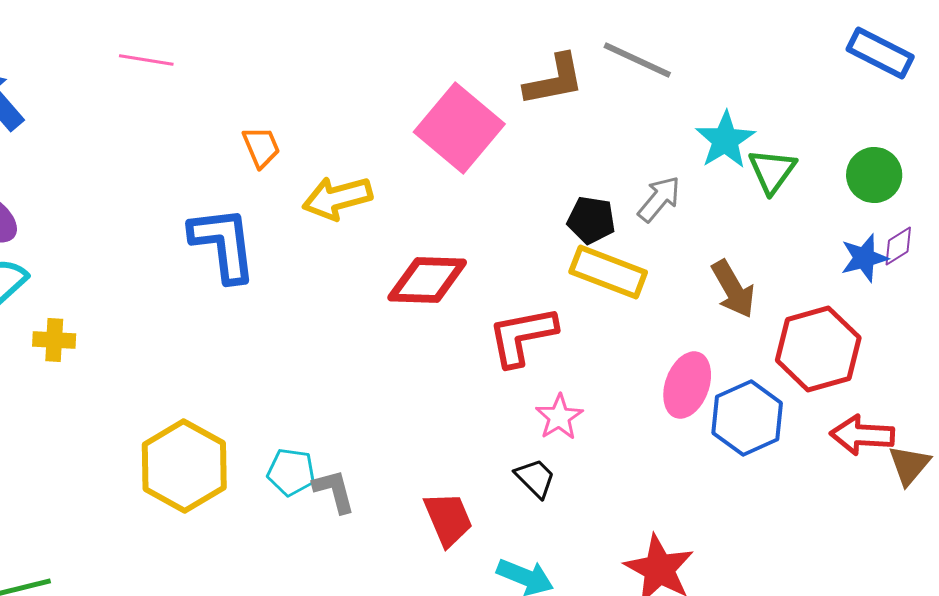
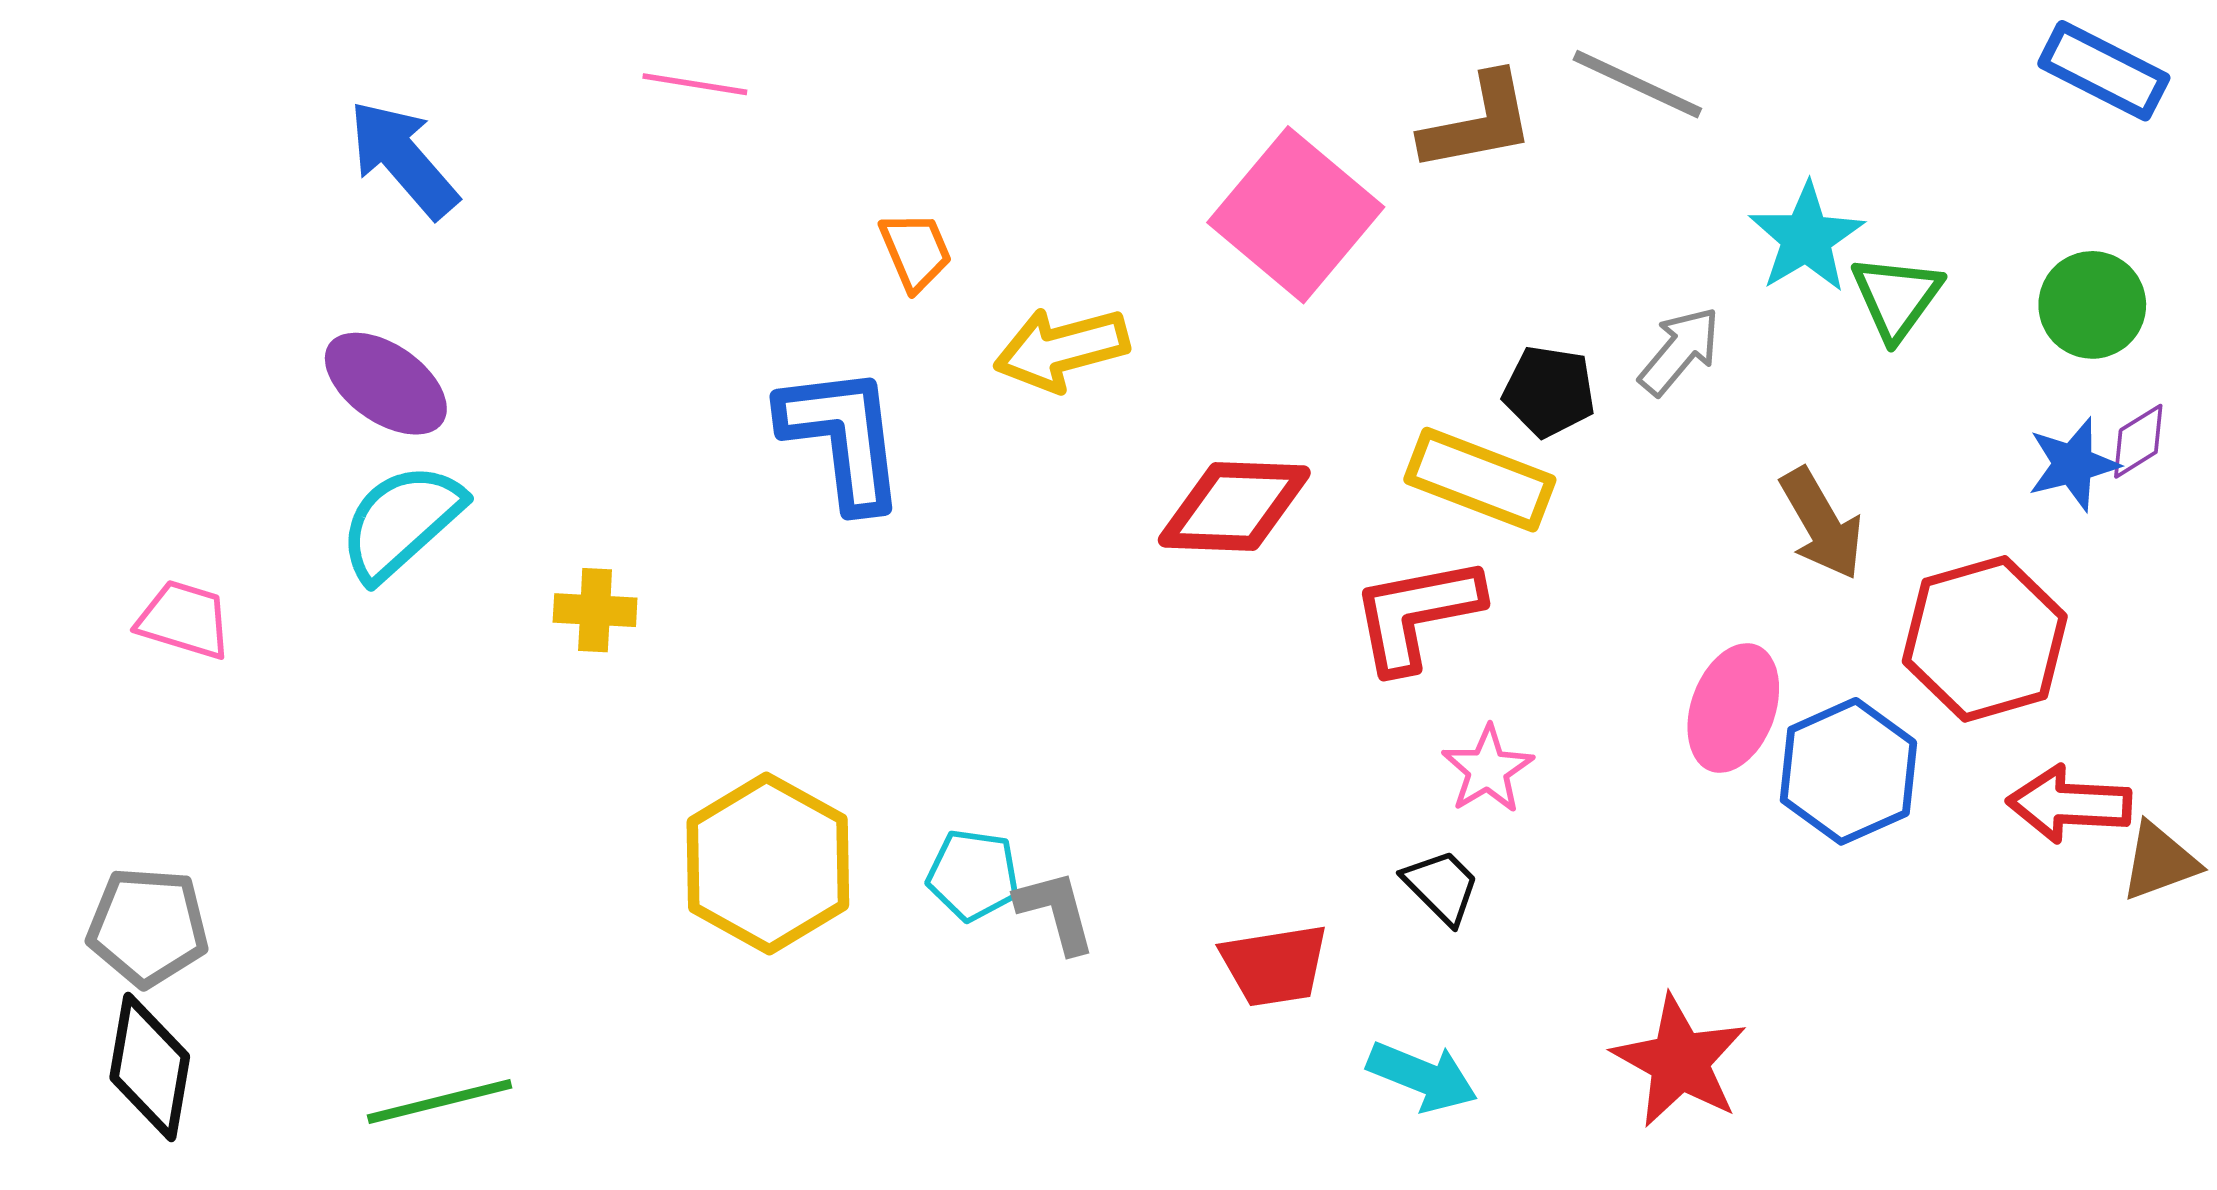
yellow rectangle: (608, 272) -> (1480, 480), moved
yellow cross: (54, 340) -> (595, 610), moved
brown triangle: (909, 465) -> (2159, 862), turned 30
red trapezoid: (448, 519) -> (1275, 965), turned 104

